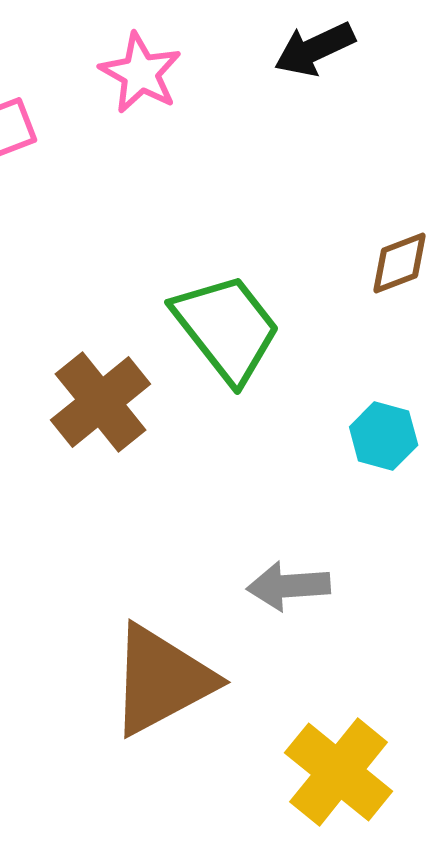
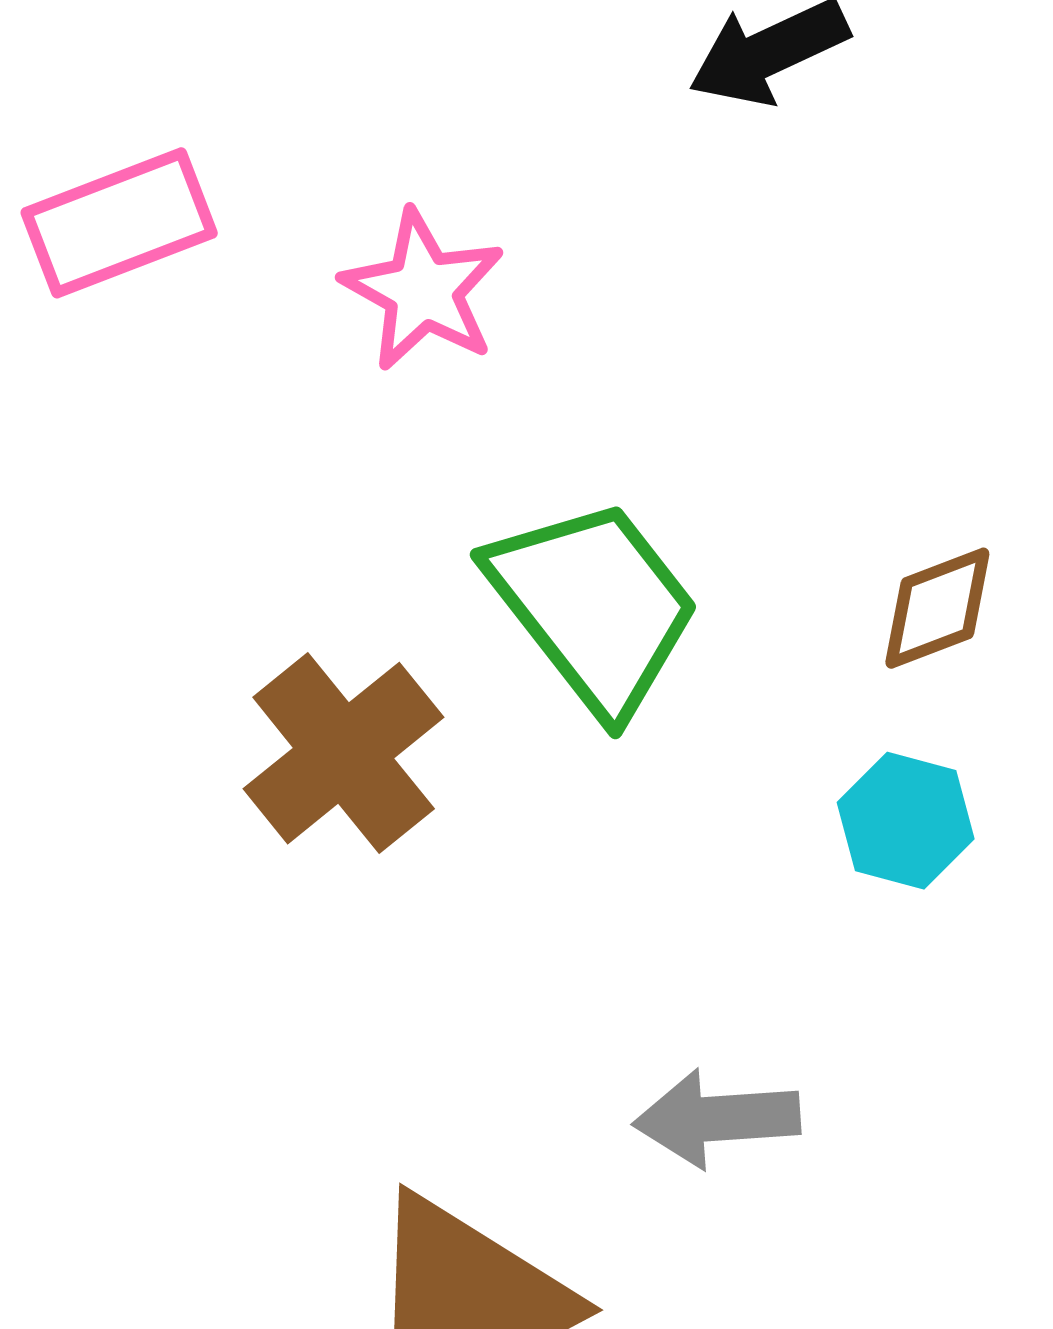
pink star: (141, 73) -> (423, 290), moved
brown diamond: (400, 263) -> (937, 608), moved

